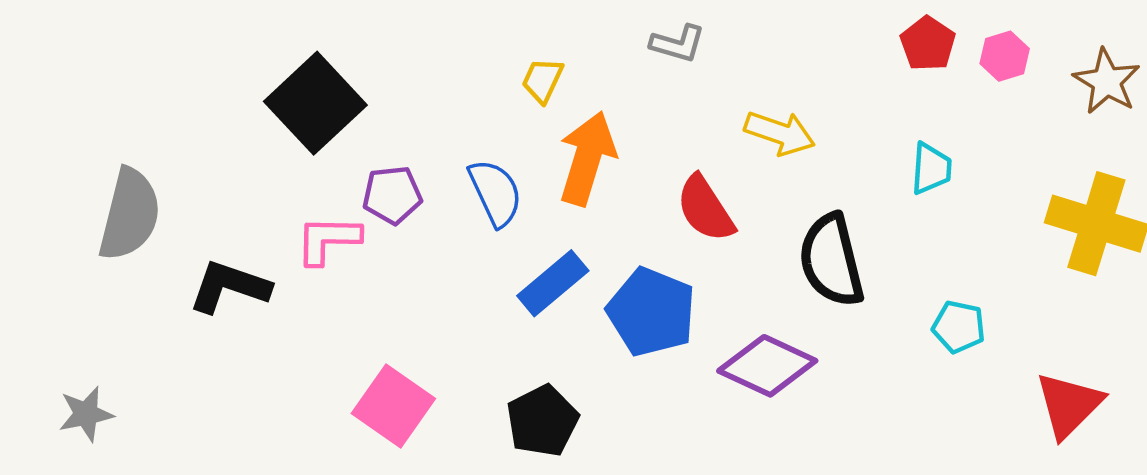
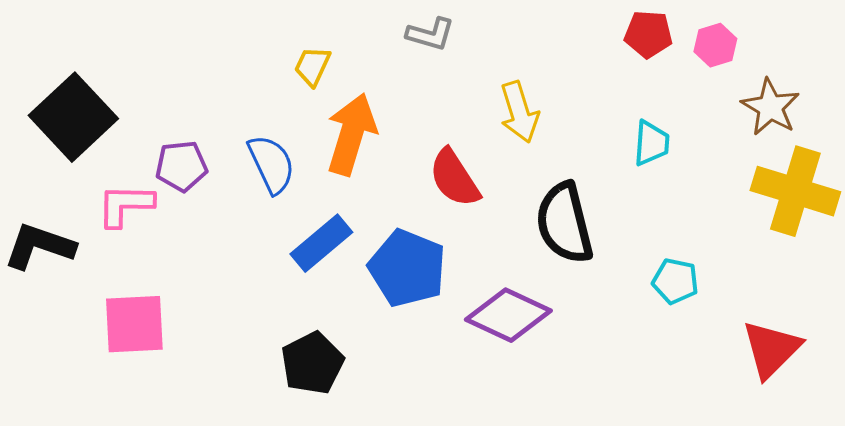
red pentagon: (928, 44) -> (648, 34), turned -30
brown star: (1107, 81) -> (770, 107), moved
black square: (315, 103) -> (73, 117), moved
yellow arrow: (780, 133) -> (519, 112), turned 54
pink square: (393, 406) -> (134, 324), moved, turned -38

